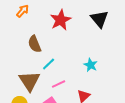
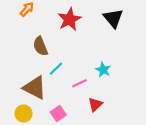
brown triangle: (30, 81) -> (35, 88), turned -30
pink line: (59, 84) -> (80, 83), moved

